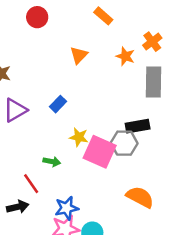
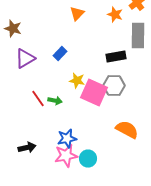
black rectangle: (138, 126) -> (116, 56), moved
red line: (31, 184) -> (38, 98), moved
black arrow: (18, 207) -> (27, 148), moved

